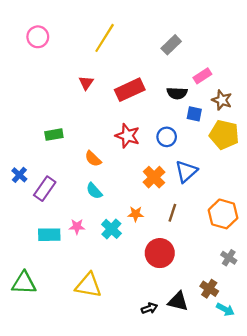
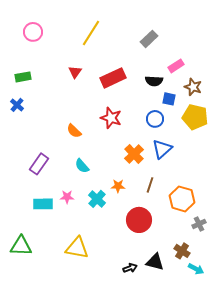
green rectangle: (54, 135) -> (23, 77), moved
blue circle: (167, 137) -> (155, 119), moved
orange semicircle: (93, 159) -> (74, 131), moved
blue cross: (19, 175) -> (17, 105), moved
orange hexagon: (223, 214) -> (182, 199), moved
gray cross: (229, 258) -> (199, 224), turned 32

